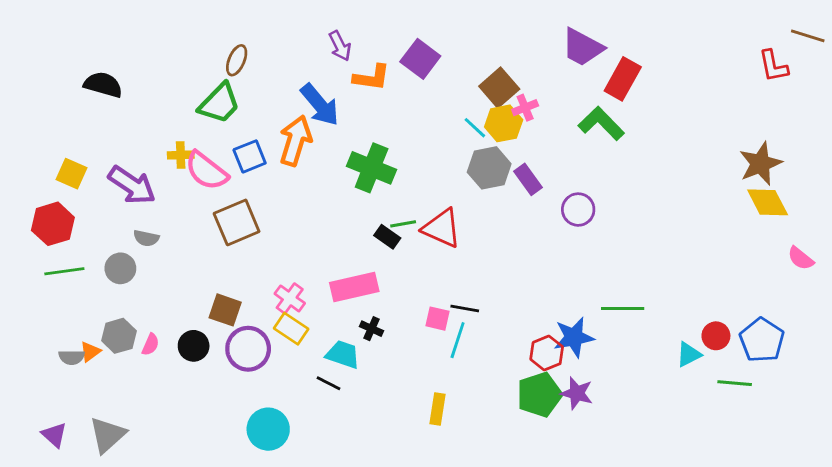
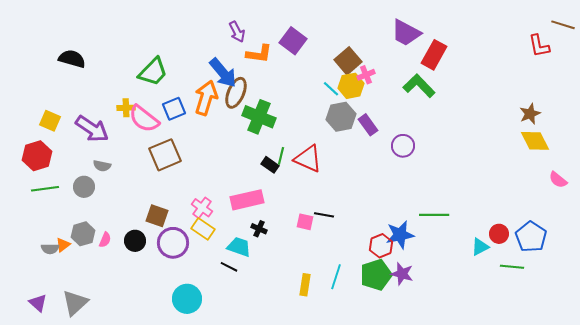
brown ellipse: (237, 60) -> (236, 93), moved, size x1.4
brown star: (760, 164) -> (530, 114), size x0.7
green line: (403, 224) -> (281, 156), turned -66
cyan line: (458, 340) -> (336, 277), moved

